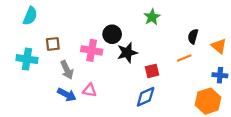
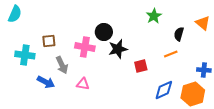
cyan semicircle: (30, 16) -> (15, 14), moved
green star: (152, 17) -> (154, 16), moved
orange triangle: (219, 46) -> (203, 23), moved
blue arrow: (67, 95) -> (46, 82), moved
blue diamond: (146, 97) -> (164, 90), moved

